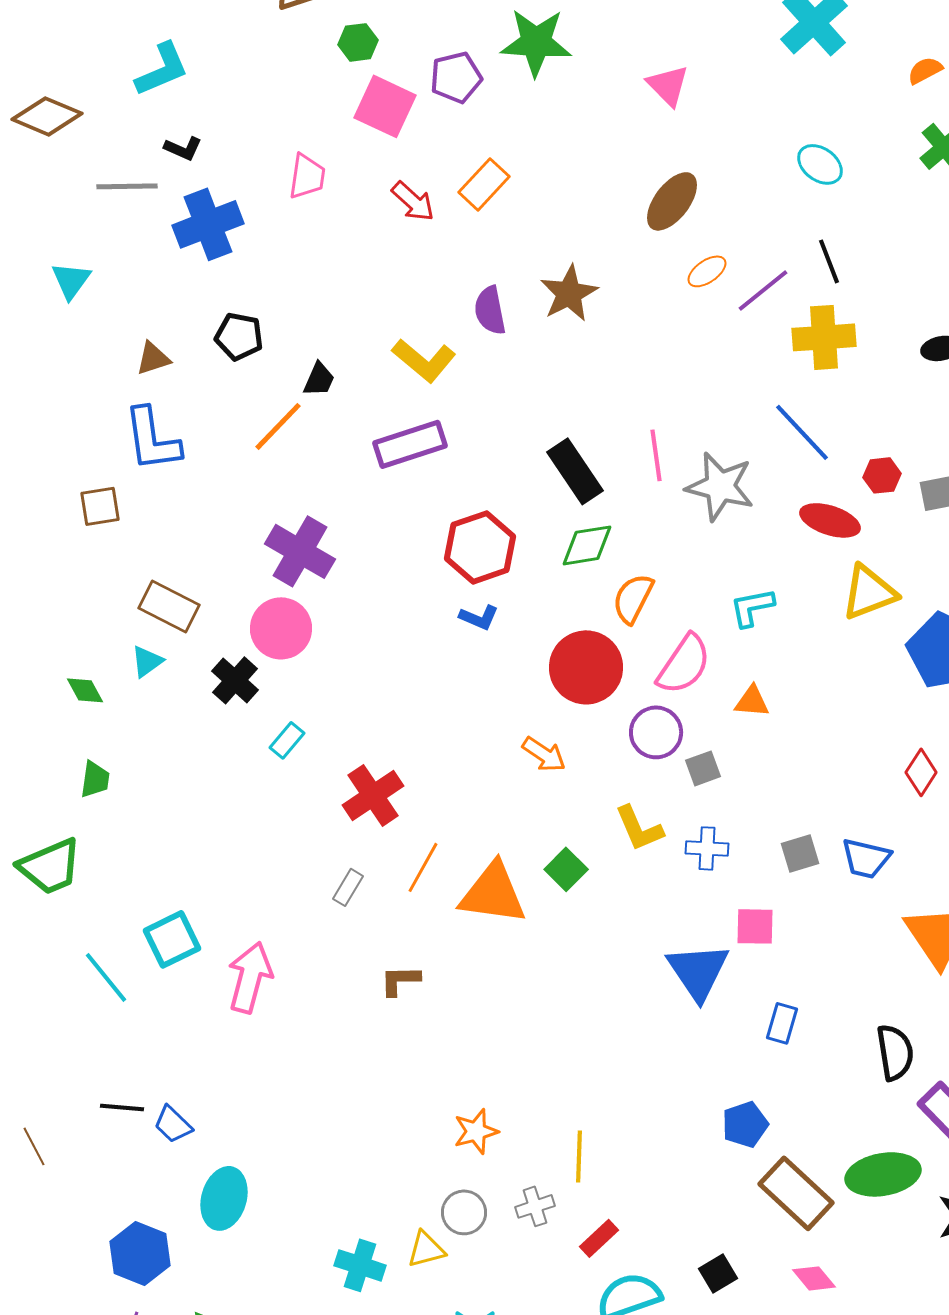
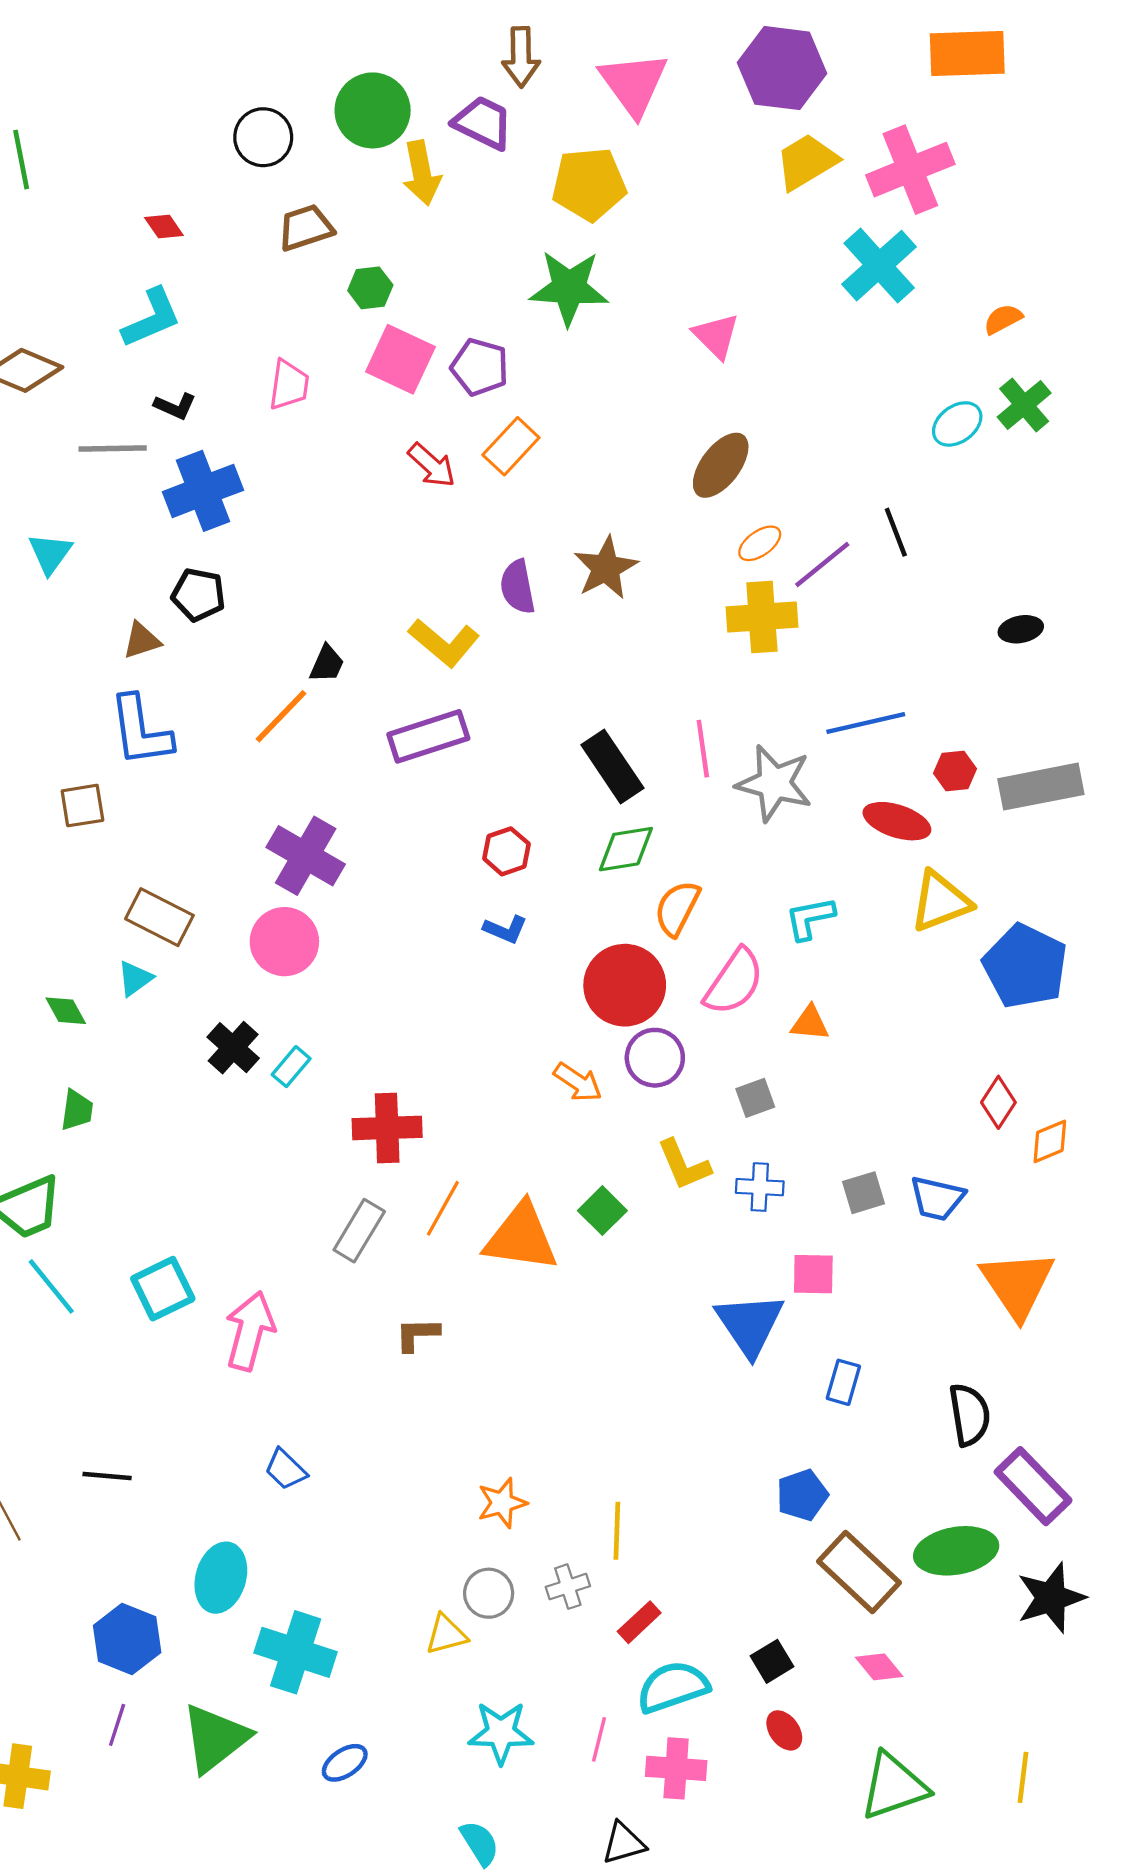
purple pentagon: (456, 77) -> (480, 367), moved, turned 30
cyan ellipse: (820, 164) -> (957, 424), moved, turned -72
pink trapezoid: (307, 176) -> (289, 385), moved
black pentagon: (239, 336) -> (199, 595), moved
yellow cross: (824, 337) -> (762, 617), moved
blue line: (802, 432) -> (866, 723), turned -60
red hexagon: (480, 547) -> (506, 851), size x0.6
black cross: (235, 680) -> (233, 1048), moved
purple circle: (656, 732) -> (655, 1058), moved
red cross: (373, 795) -> (387, 1128), turned 32
gray rectangle: (348, 887) -> (359, 1231), size x1.5
cyan line: (106, 977) -> (51, 1286), moved
blue trapezoid: (173, 1124) -> (286, 1469), moved
cyan cross: (360, 1265) -> (296, 1652), moved, size x1.4

